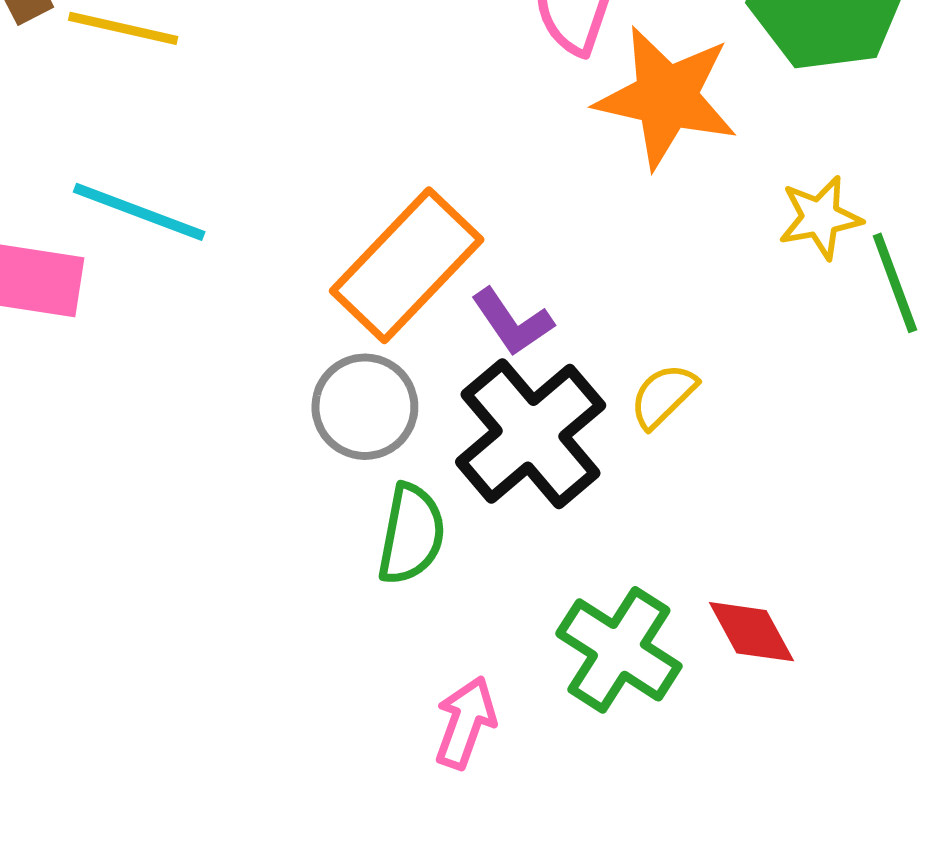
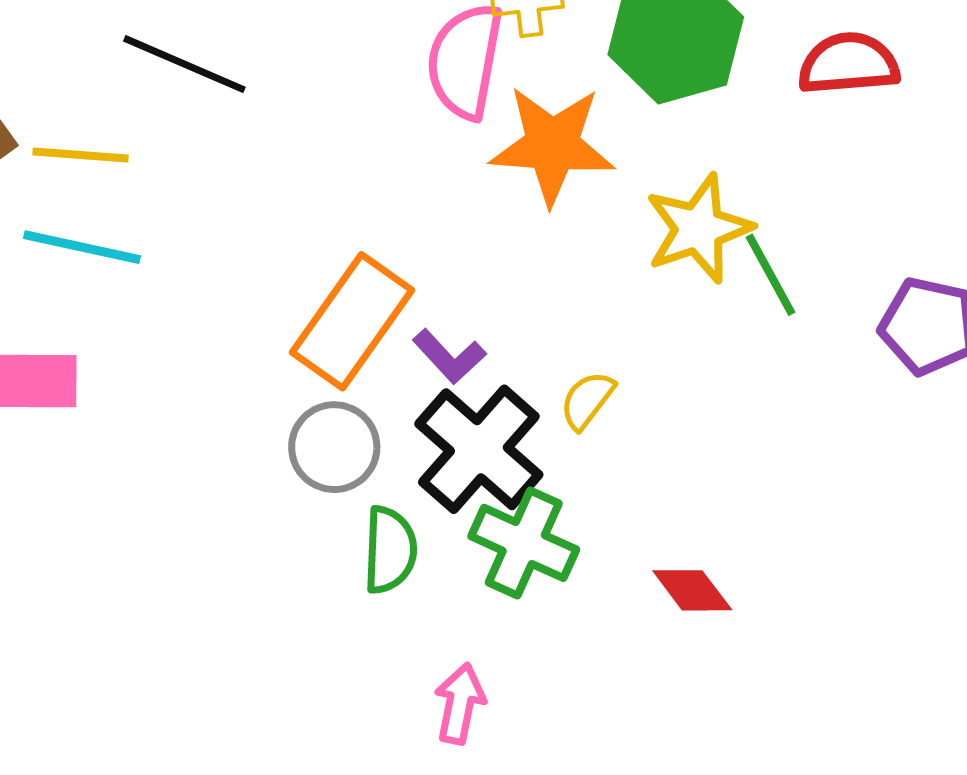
cyan line: (139, 212) -> (82, 247), moved
yellow star: (820, 218) -> (699, 229), size x1.5
green cross: (619, 650) -> (524, 543), moved

